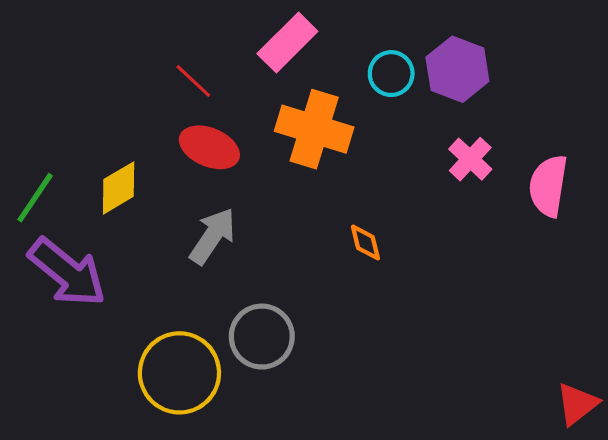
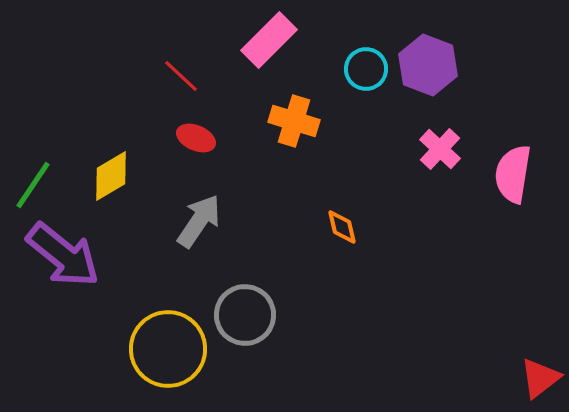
orange cross: (314, 129) -> (294, 121), size x0.7
red ellipse: (209, 147) -> (196, 138), size x0.7

